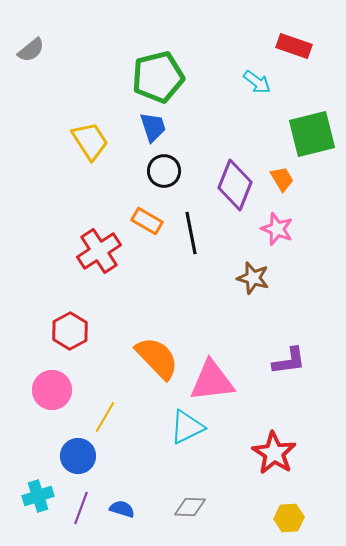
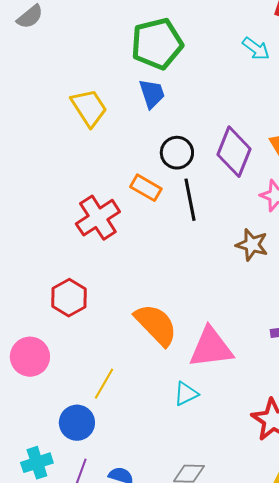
black circle: (164, 171) -> (177, 153), moved
pink circle: (52, 390) -> (30, 357), moved
cyan triangle: (187, 427) -> (186, 394), size x0.7

